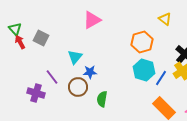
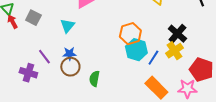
orange hexagon: (142, 42) -> (130, 34), moved
cyan triangle: (75, 57) -> (67, 26), moved
blue star: (90, 72) -> (69, 54), moved

